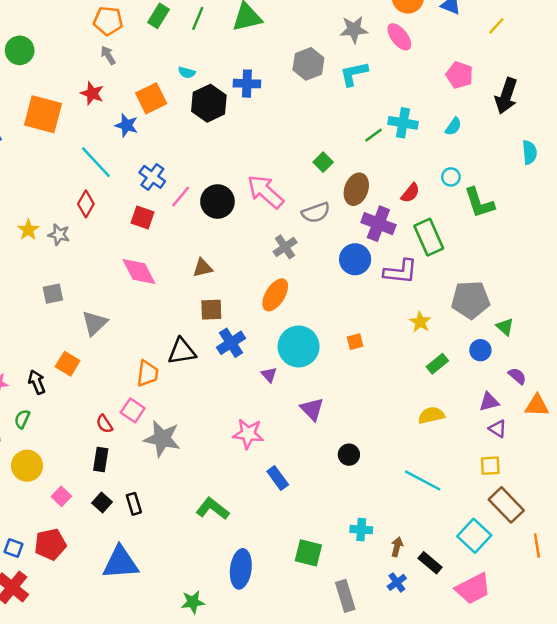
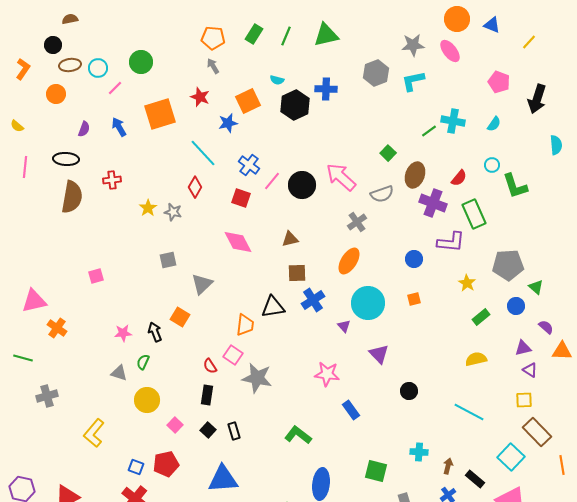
orange square: (43, 114) -> (160, 114), turned -32
blue star: (127, 125) -> (228, 123), turned -30
blue circle: (355, 259) -> (414, 259), moved, size x0.7

